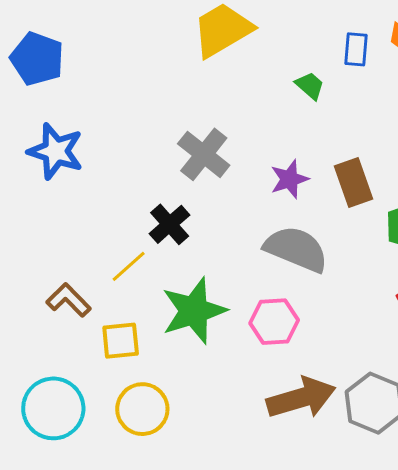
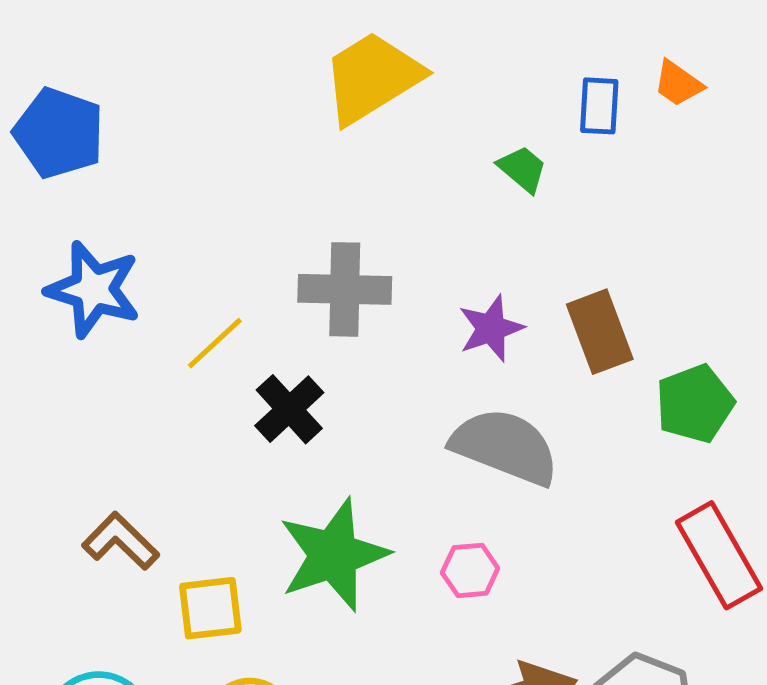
gray cross: (204, 154) -> (345, 289), turned -36
yellow line: (129, 266) -> (215, 343), moved
pink hexagon: (274, 322) -> (470, 570), size x0.7

